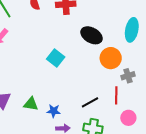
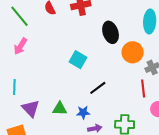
black ellipse: (92, 35) -> (111, 32), turned 50
black line: (90, 102) -> (98, 88), moved

